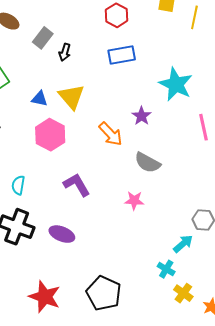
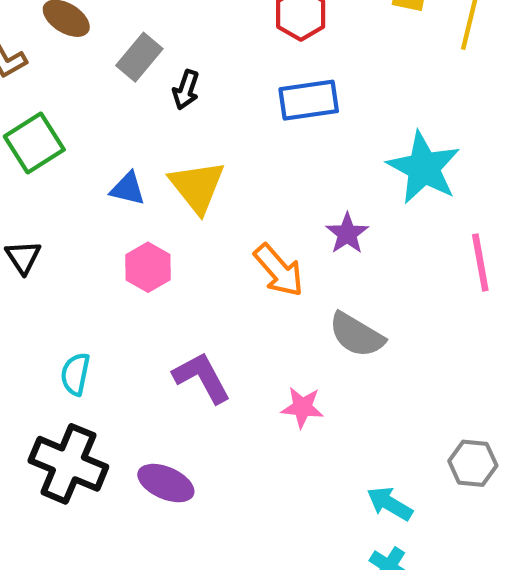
pink hexagon: (50, 135) -> (148, 267), size x0.7
pink star: (134, 201) -> (302, 407), moved
cyan arrow: (183, 244) -> (390, 504), moved, turned -110

